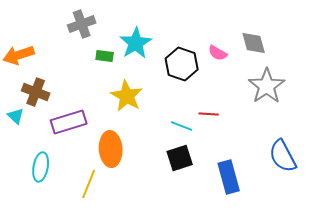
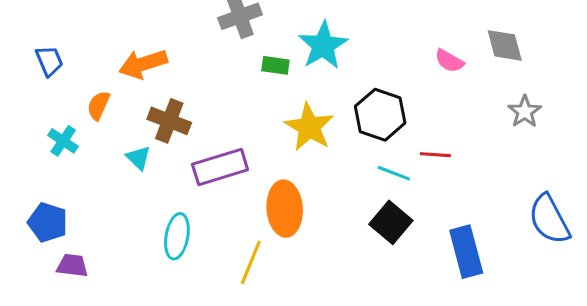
black hexagon: (182, 64) -> (380, 115), moved
gray star: (267, 86) -> (525, 112), size x0.6
black square: (180, 158) -> (391, 222), turned -32

